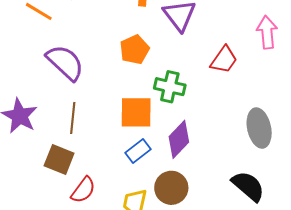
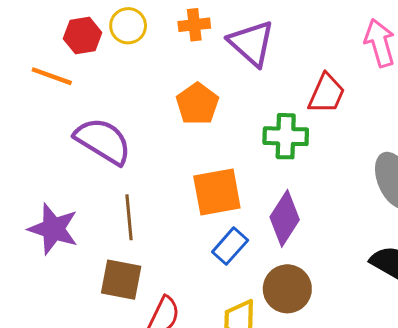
green cross: (170, 87) -> (286, 136), moved

